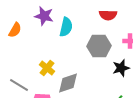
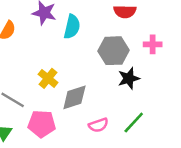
black star: (121, 68) -> (129, 78), moved

